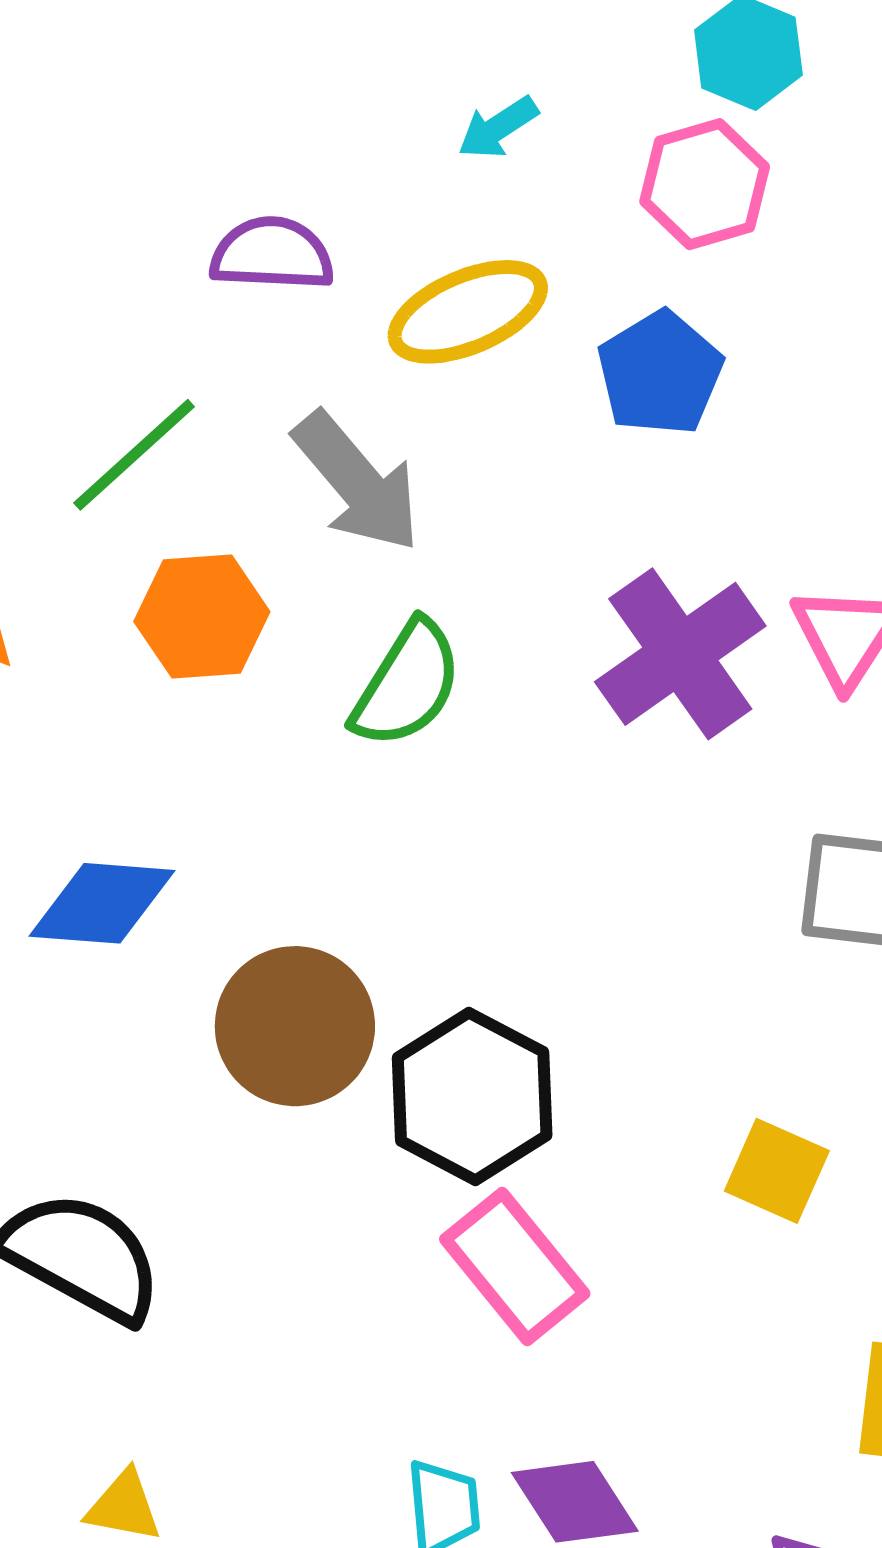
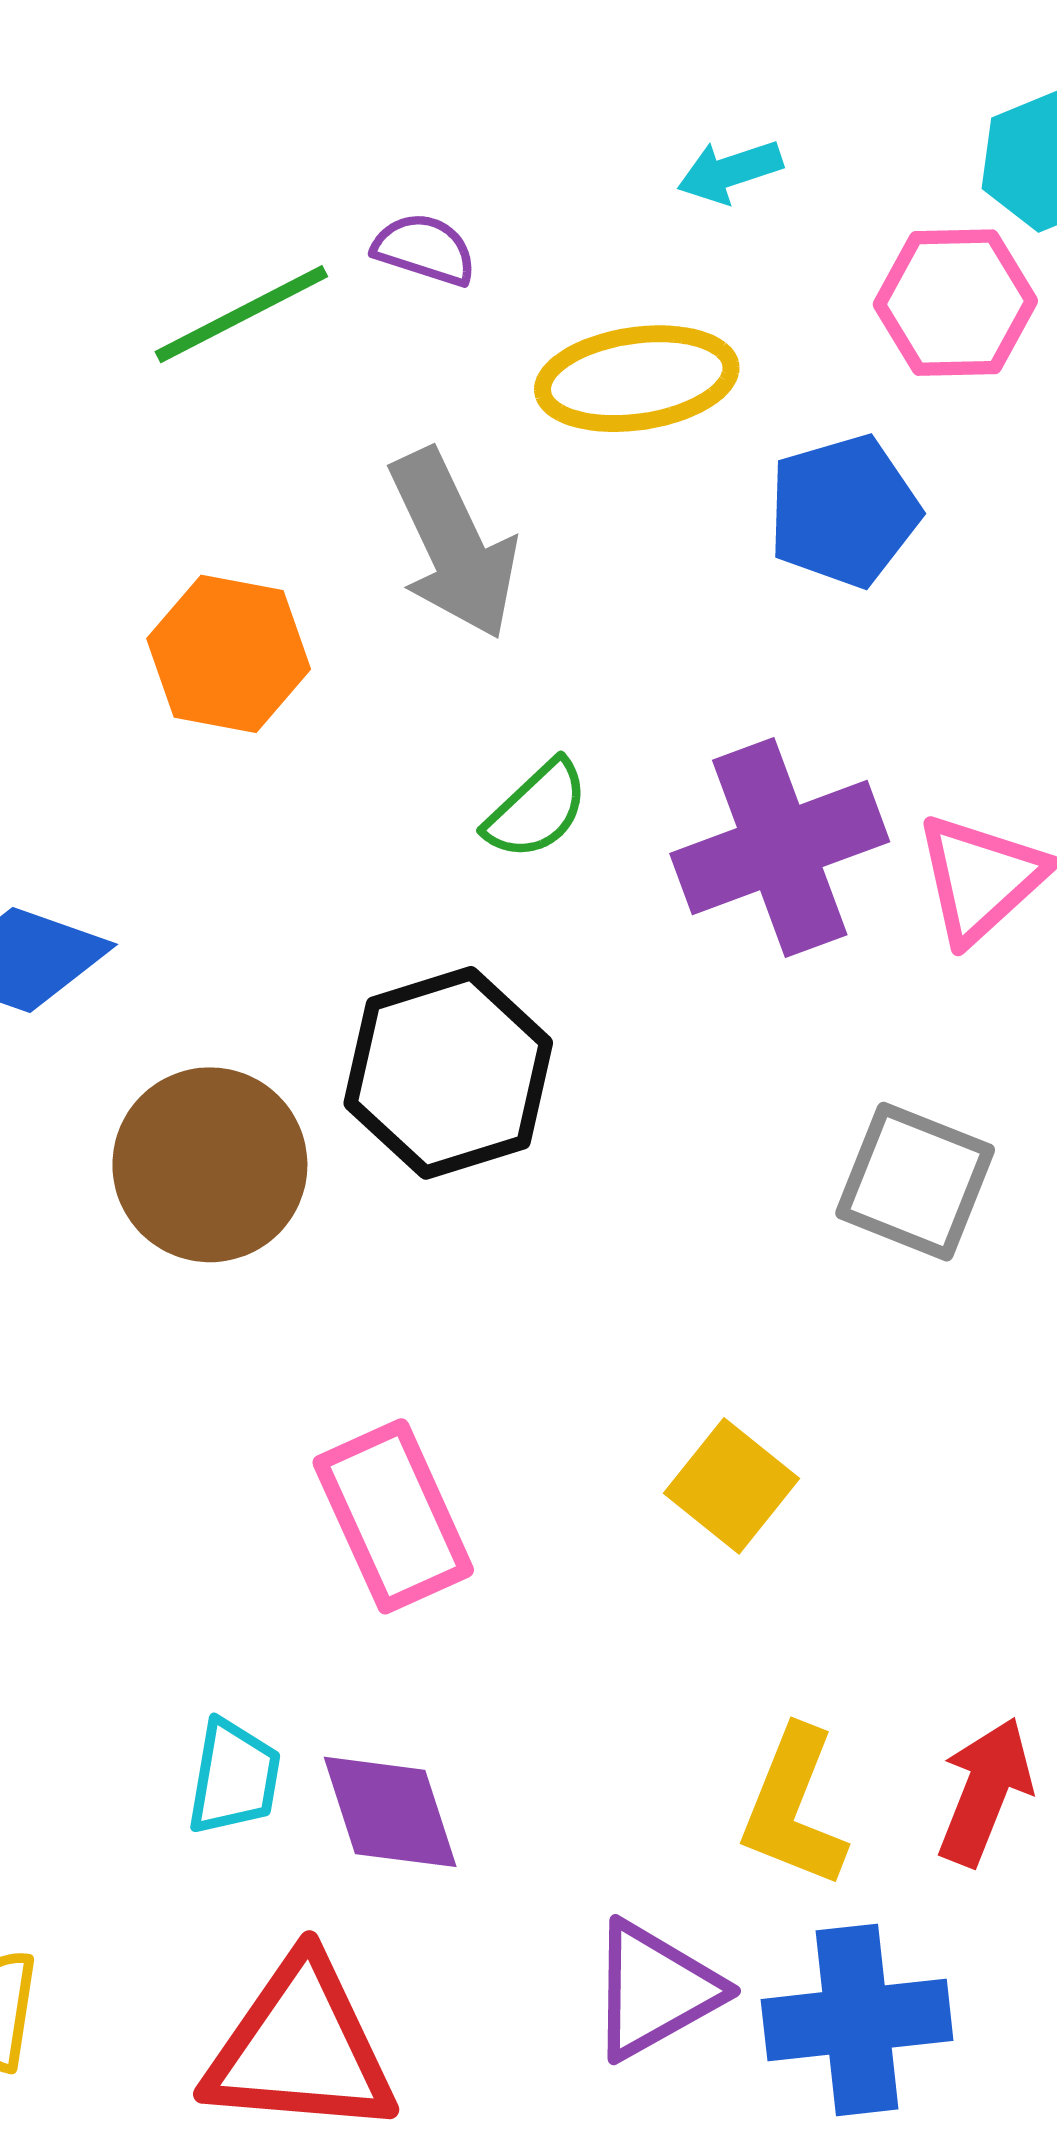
purple semicircle: (272, 254) -> (425, 249), size x0.7
green line: (134, 455) -> (241, 314), moved
green semicircle: (407, 684) -> (537, 810), moved, size x0.7
black hexagon: (472, 1096) -> (448, 1073), moved

